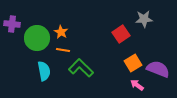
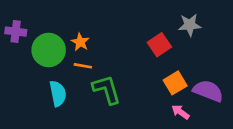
green L-shape: (81, 68) -> (107, 90), turned 30

